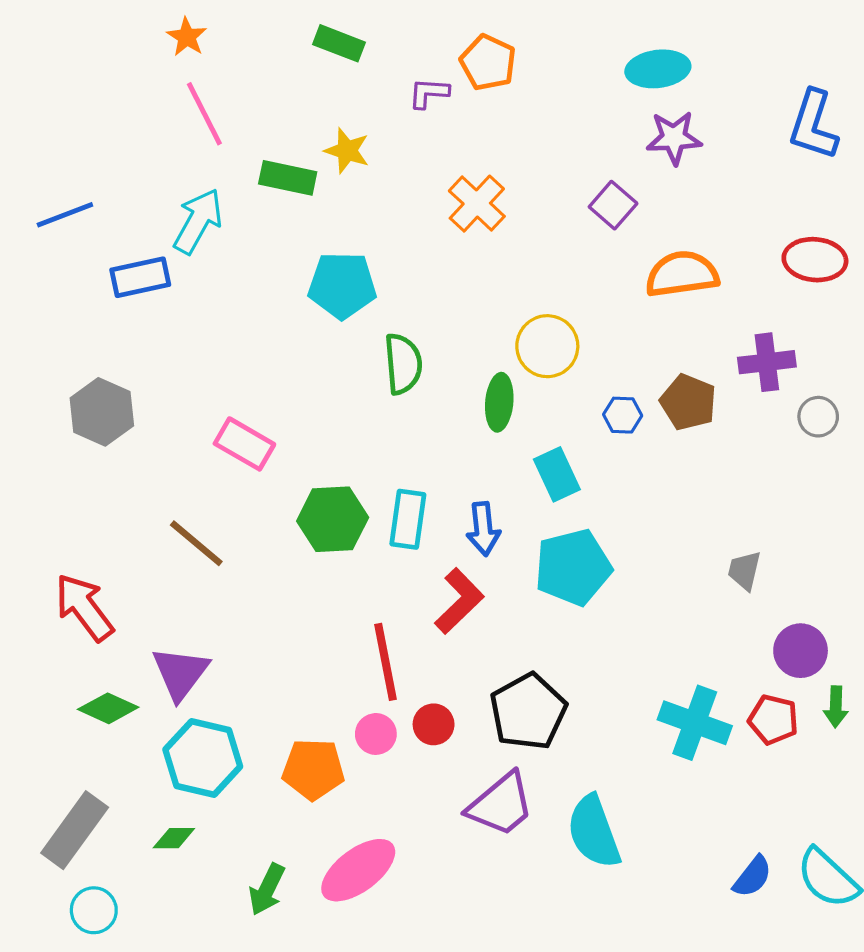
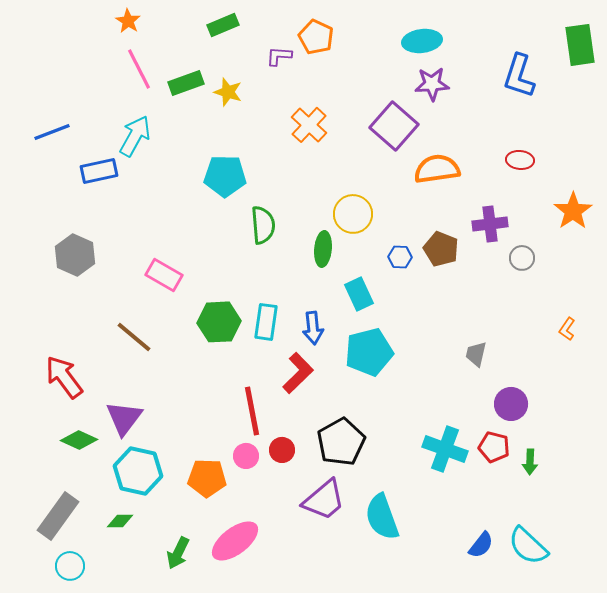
green rectangle: (339, 43) -> (223, 25), turned -44
green rectangle: (288, 178) -> (186, 83), moved, turned -32
purple square: (613, 205) -> (394, 126), size x1.6
red ellipse: (815, 260) -> (520, 160), size x0.7
green arrow: (836, 707) -> (530, 462), moved

